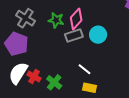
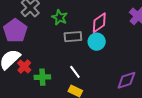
pink diamond: (76, 19) -> (99, 23), moved
green cross: (54, 82) -> (42, 77), turned 35

